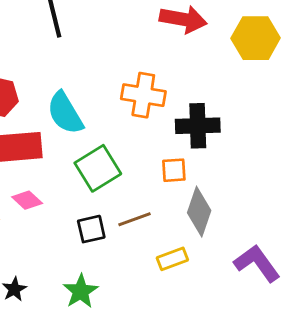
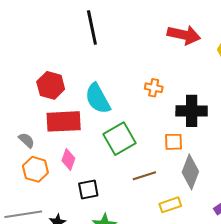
orange cross: (143, 95) -> (154, 88), size x0.6
pink diamond: (27, 200) -> (68, 159), turned 65
black square: (91, 229) -> (88, 190), moved

